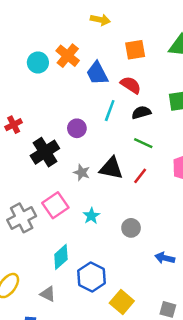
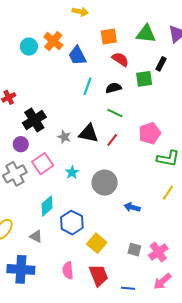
red semicircle: (131, 85) -> (120, 59), moved
purple circle: (77, 128) -> (21, 144), moved
gray circle: (131, 228) -> (105, 183), size x1.6

